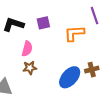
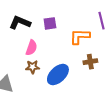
brown cross: (92, 70) -> (90, 62), moved
blue ellipse: (70, 77) -> (58, 74), moved

